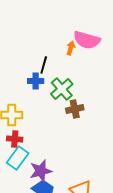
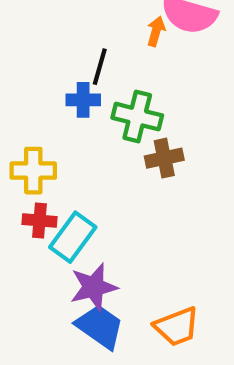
green cross: (62, 89) -> (137, 117), turned -35
cyan rectangle: (18, 158) -> (73, 237), moved

